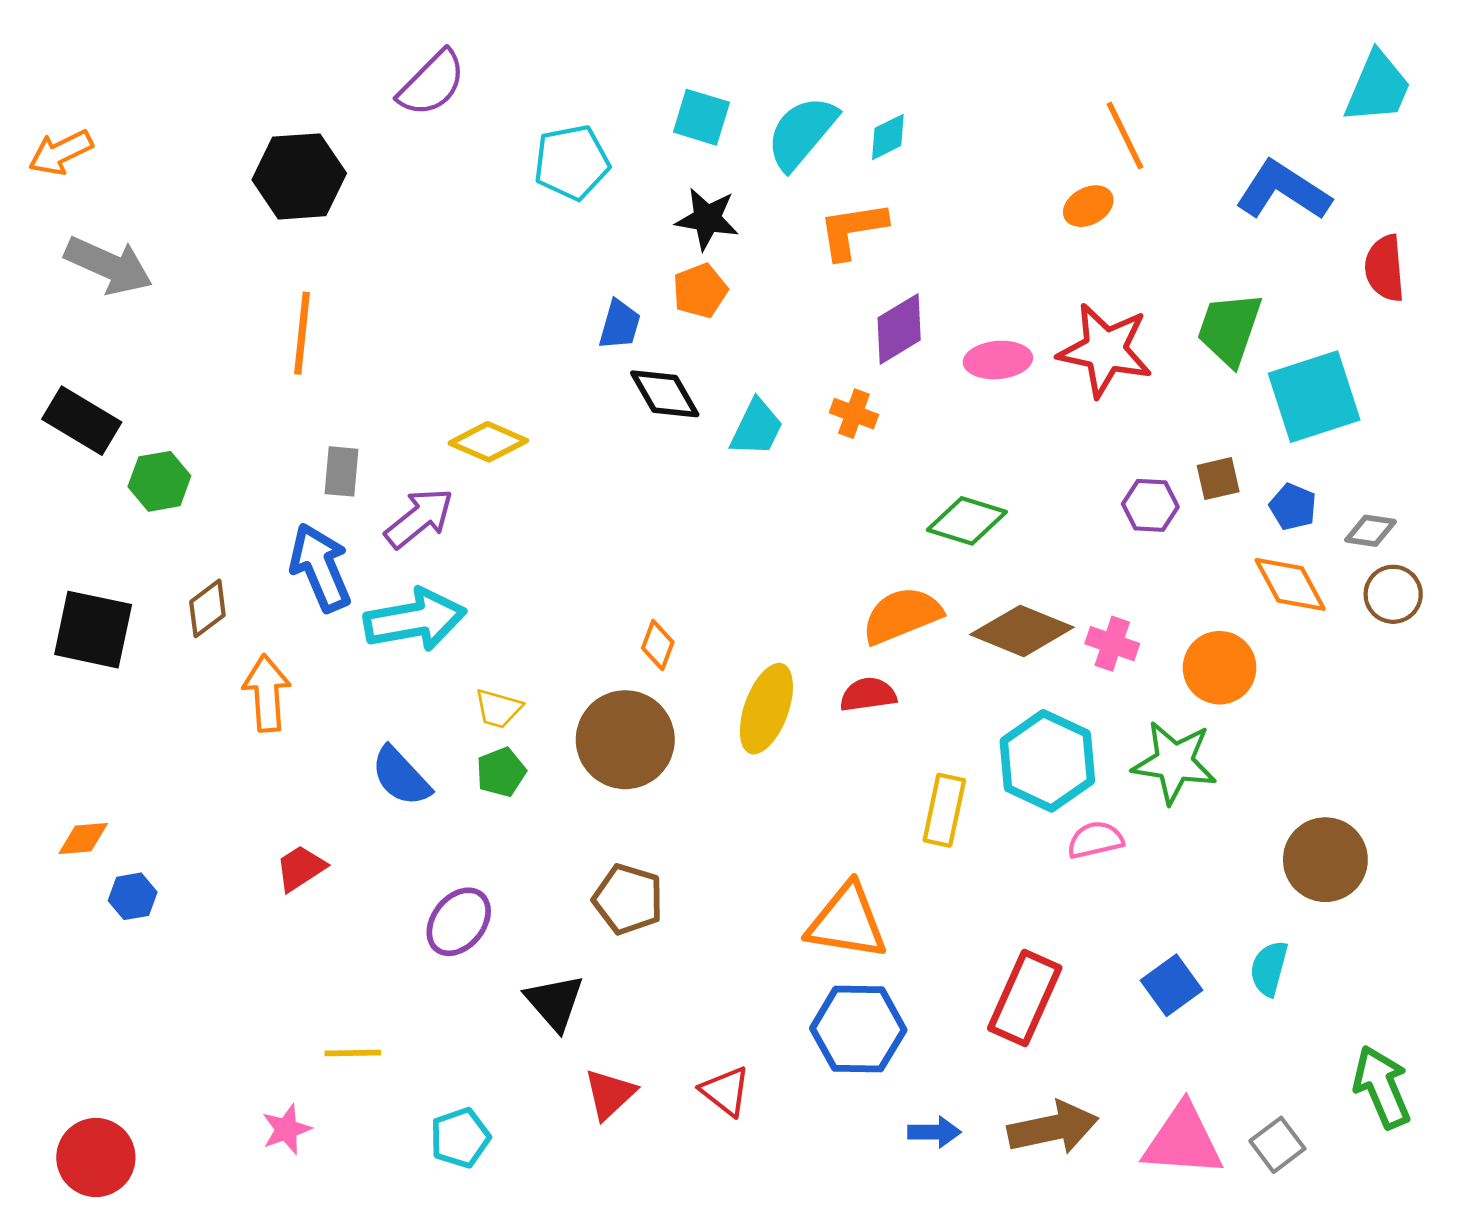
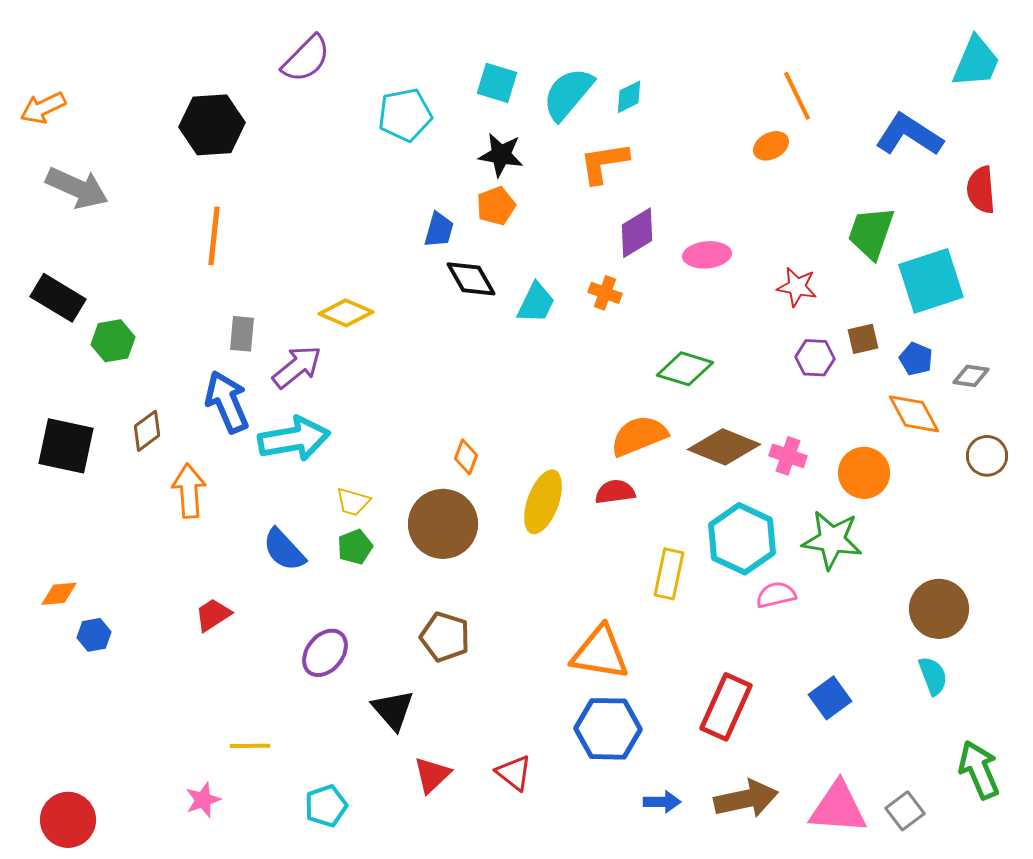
red star: (1105, 350) -> (797, 287), moved, size x0.6
brown circle: (1393, 594) -> (987, 456), moved
cyan semicircle: (1269, 968) -> (933, 676), moved, turned 144

